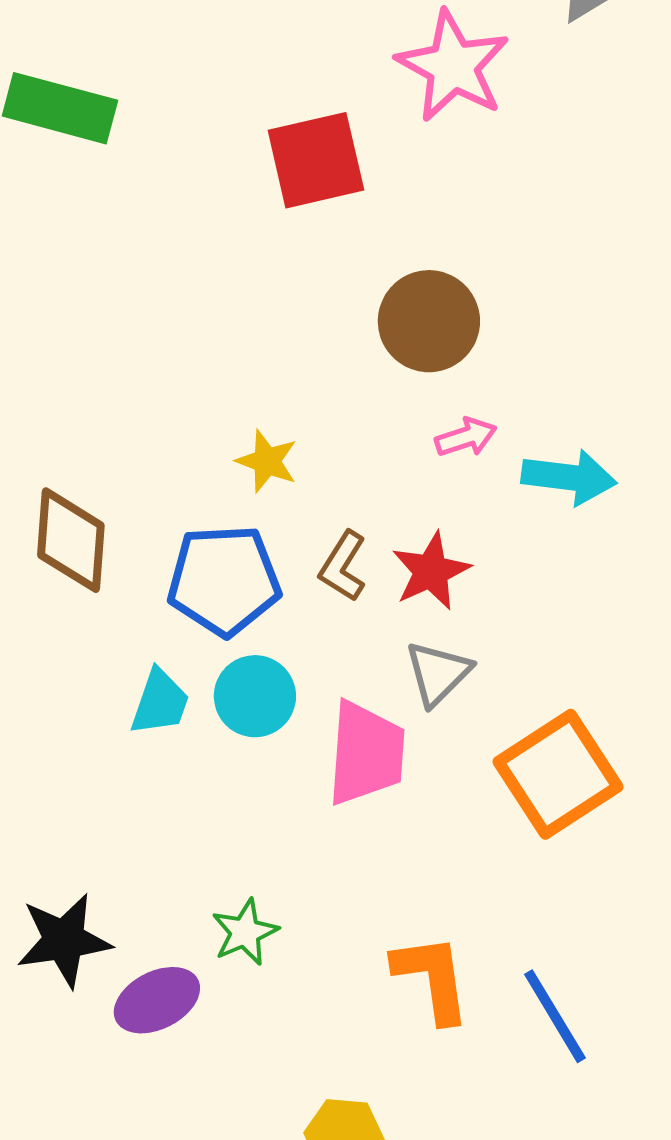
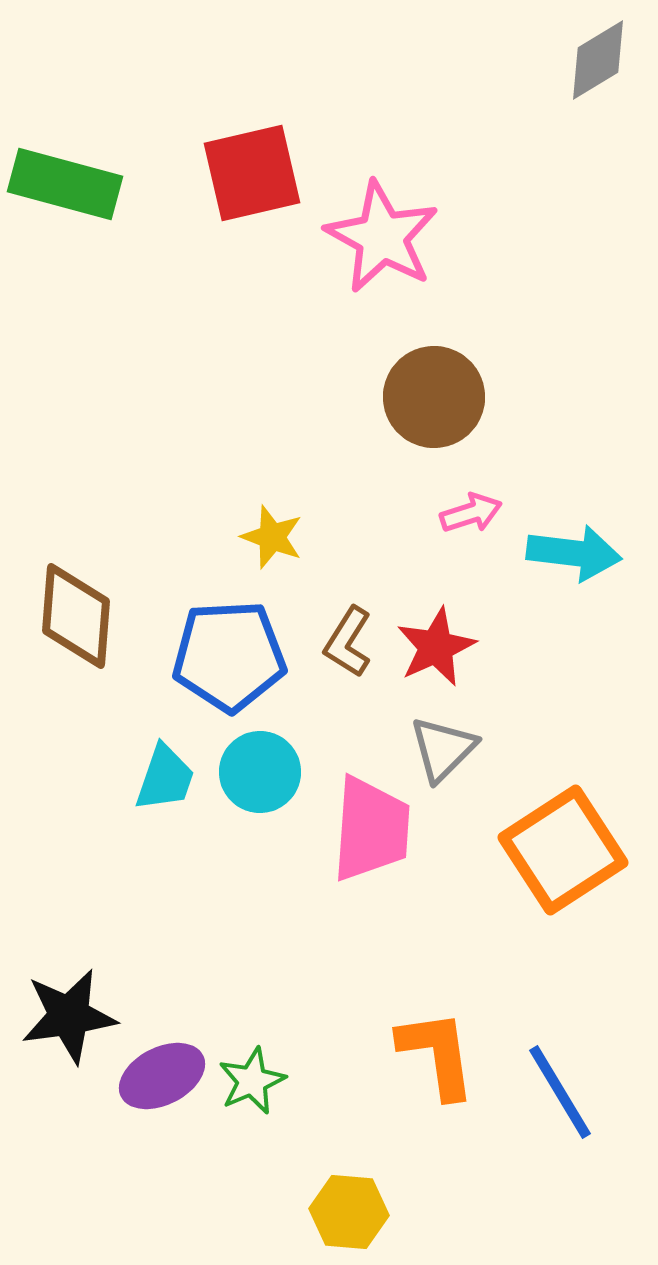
pink star: (453, 66) -> (382, 237), moved
red square: (316, 160) -> (252, 173), moved
green star: (245, 932) -> (252, 1081), moved

